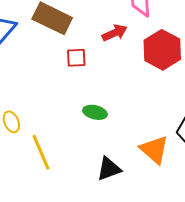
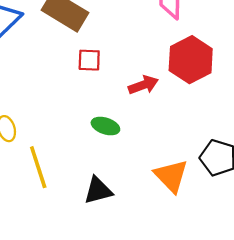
red arrow: (115, 33) -> (143, 85), moved
black triangle: (109, 169) -> (98, 190), moved

